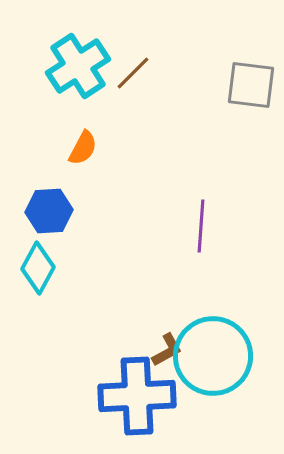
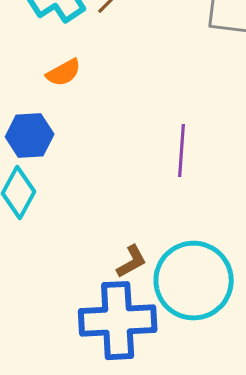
orange semicircle: (83, 148) -> (64, 73), turned 33
brown L-shape: (167, 350) -> (132, 262), moved

